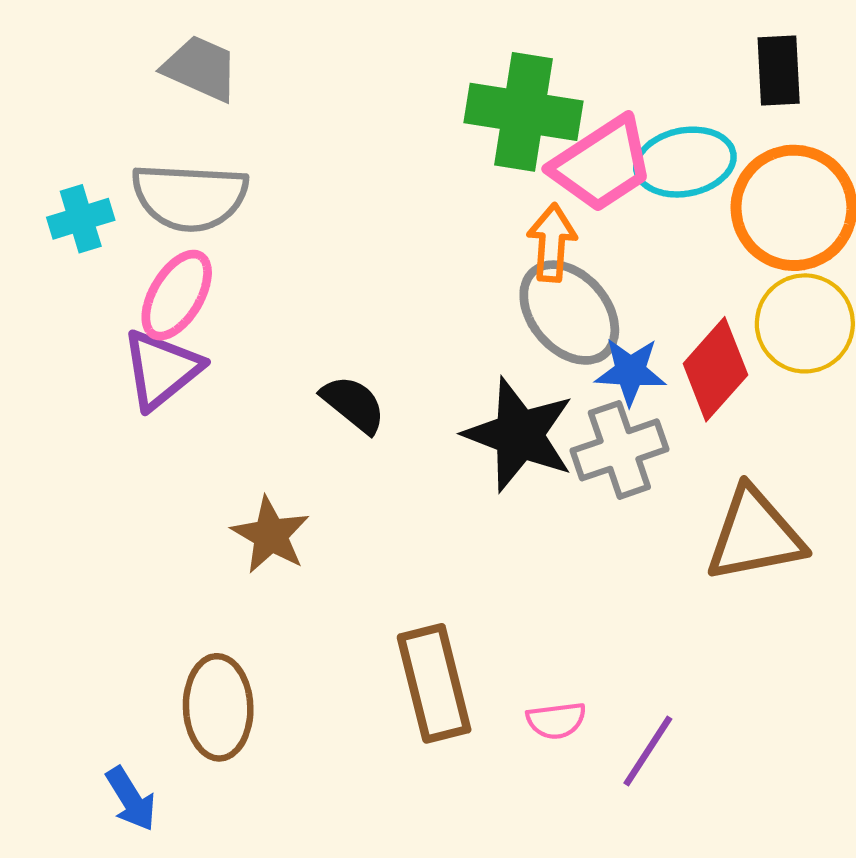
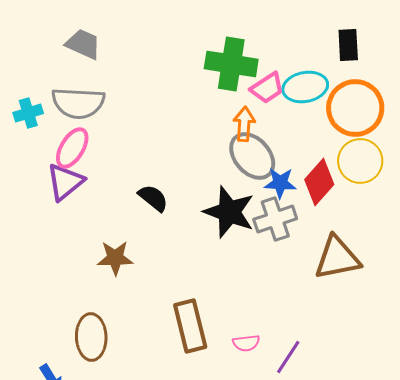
pink trapezoid: (602, 164) -> (267, 88), size x0.7
brown star: (270, 535) -> (115, 258), turned -30

